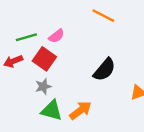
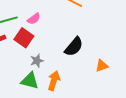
gray star: (43, 86) -> (37, 61), moved
orange arrow: (80, 110) -> (54, 81), turned -36

